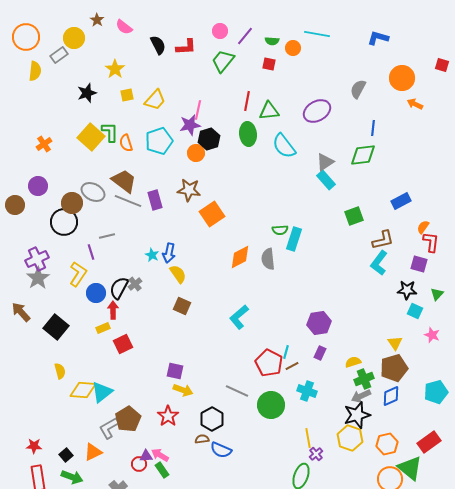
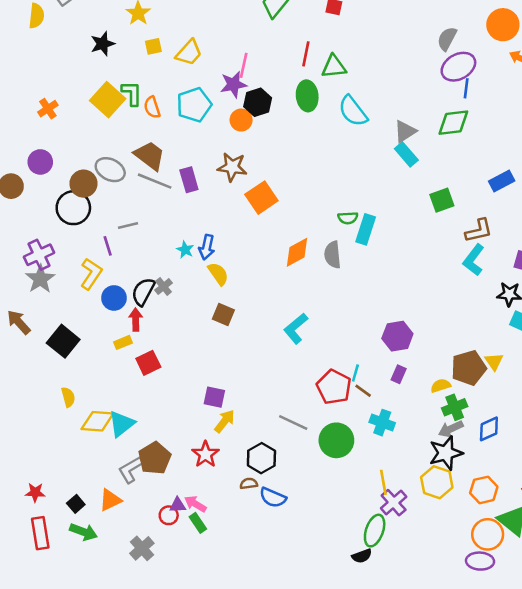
purple ellipse: (317, 111) -> (458, 67), moved
brown line: (292, 366) -> (363, 391), turned 64
brown pentagon: (394, 368) -> (469, 368), moved
yellow arrow: (183, 390) -> (225, 421), turned -72
purple cross: (316, 454) -> (394, 503), size x1.5

